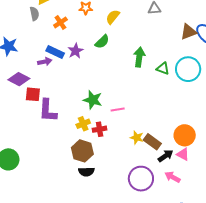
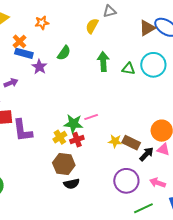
yellow semicircle: (113, 17) -> (92, 26), moved
blue rectangle: (55, 52) -> (24, 53), moved
green star: (93, 100) -> (73, 124), moved
pink arrow: (173, 177) -> (158, 183), moved

